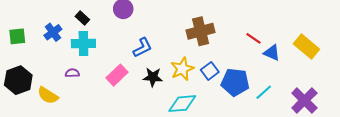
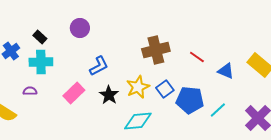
red line: (254, 38) -> (197, 57), moved
black star: (153, 77) -> (109, 95), turned 30

